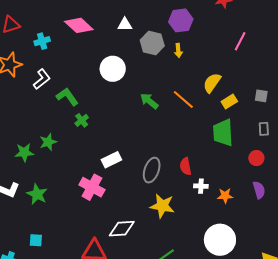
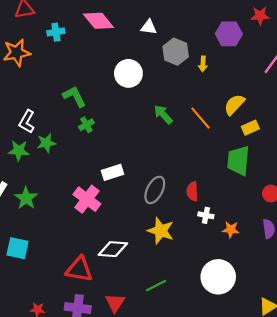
purple hexagon: (181, 20) -> (229, 34), moved
white L-shape: (42, 79) -> (27, 122), moved, turned 150
cyan square: (36, 240) -> (18, 248), size x1.5

